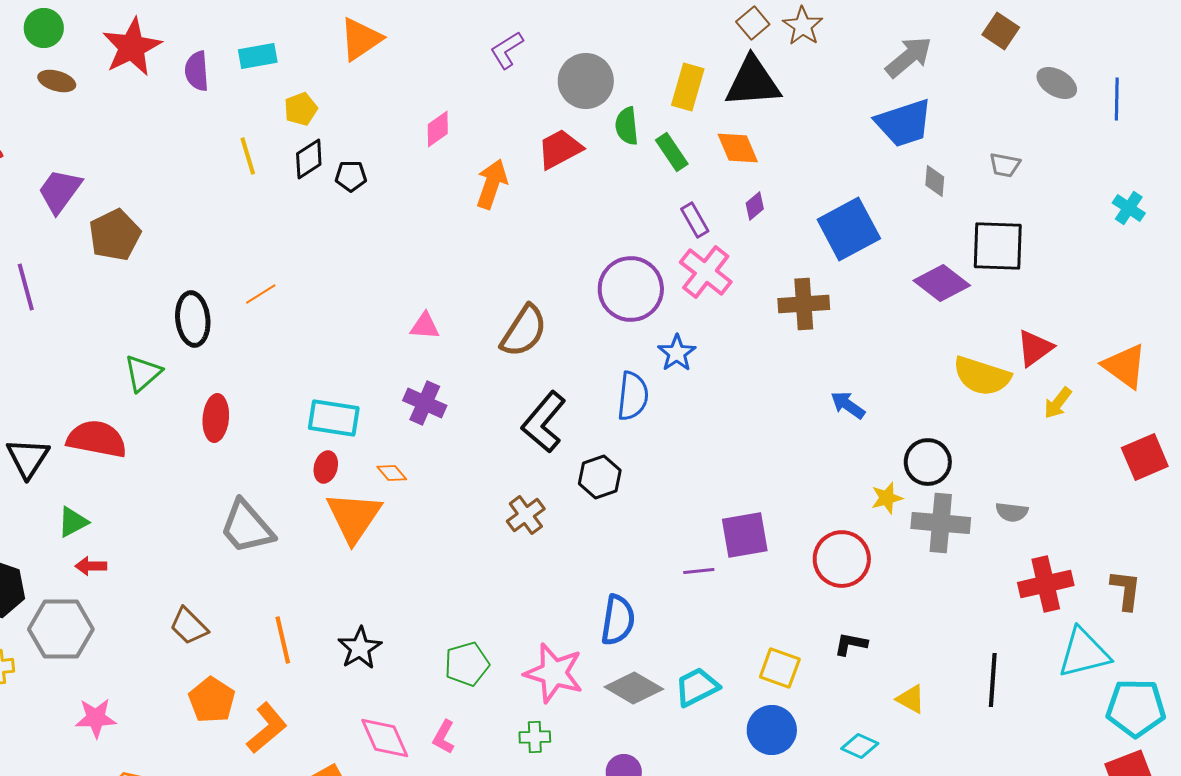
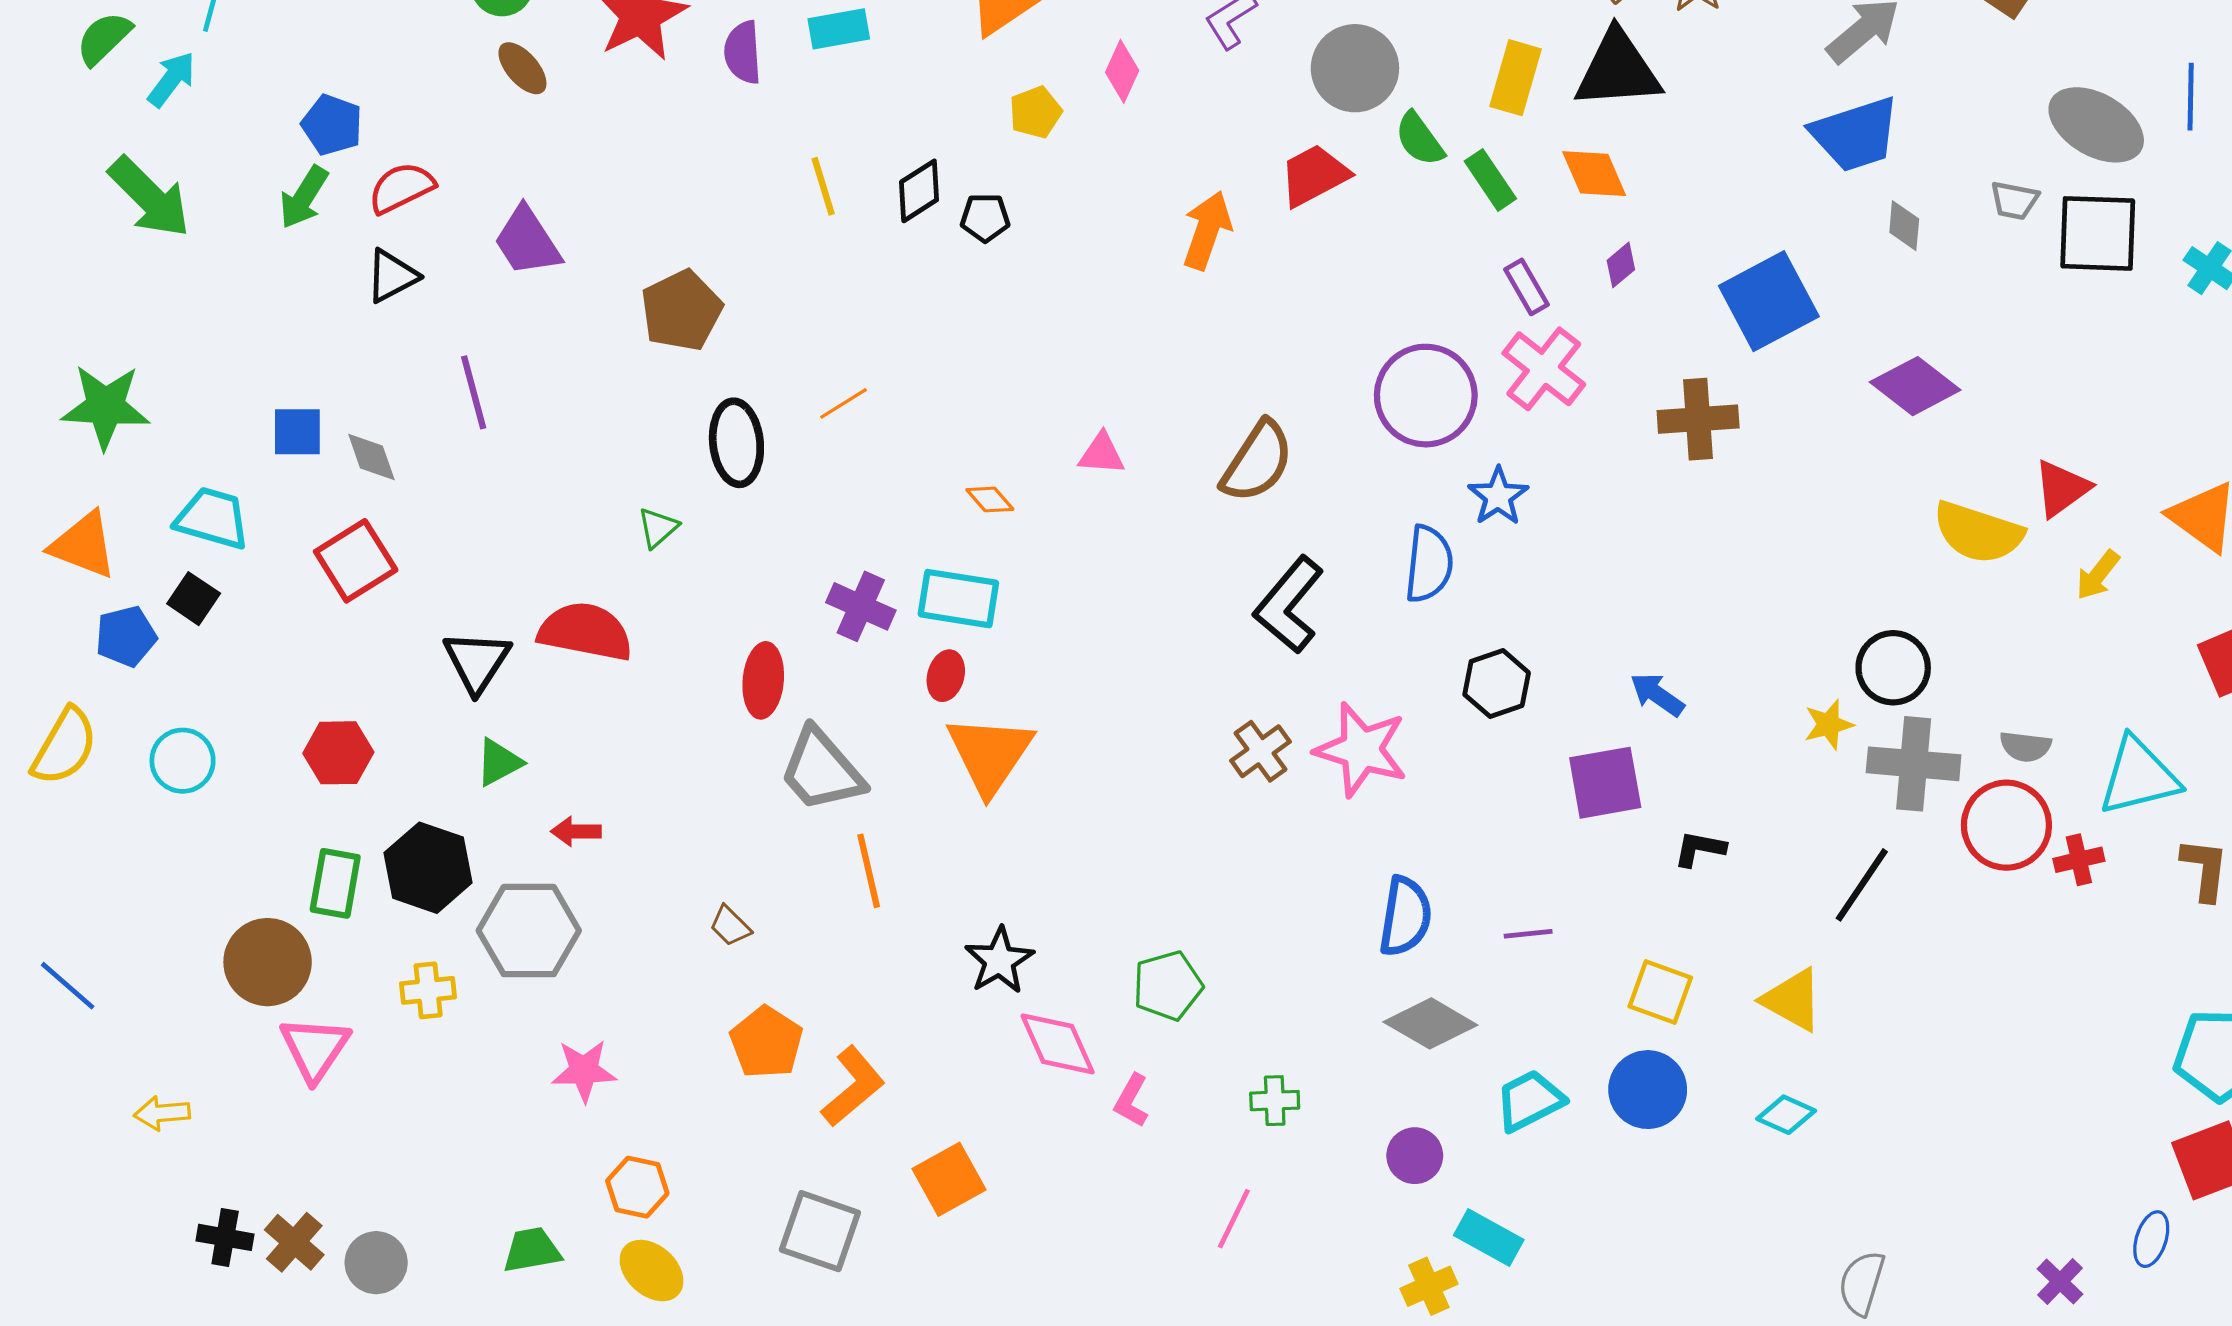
brown ellipse: (57, 81) -> (522, 68), turned 33
gray ellipse: (1057, 83) -> (2096, 125), moved, size x1.5
yellow pentagon: (301, 109) -> (1035, 112), moved
green semicircle: (627, 126) -> (1419, 139), turned -30
pink diamond: (438, 129) -> (1122, 71), moved, turned -30
purple trapezoid: (60, 191) -> (527, 241), turned -69
brown pentagon: (115, 235) -> (681, 311), moved
black square: (998, 246) -> (2098, 233), moved
green triangle: (143, 373) -> (658, 528), size x0.7
purple cross: (425, 403) -> (861, 606), moved
blue arrow: (848, 405) -> (1657, 695), moved
red ellipse: (216, 418) -> (763, 680), moved
orange diamond: (392, 473) -> (990, 499), moved
black hexagon: (600, 477) -> (1497, 684), moved
green triangle: (73, 522) -> (499, 762), moved
red circle: (842, 559) -> (2006, 825), moved
purple line: (699, 571) -> (1528, 934), moved
red cross: (1046, 584) -> (2079, 860), size x0.6
brown trapezoid: (189, 626) -> (730, 926), size x0.7
orange line: (283, 640) -> (869, 871), moved
black L-shape: (851, 644) -> (1700, 849), moved
cyan triangle: (1084, 653) -> (2139, 776), moved
pink star: (554, 673) -> (1361, 750), moved
black line: (993, 680) -> (1862, 885), moved, turned 30
cyan trapezoid: (697, 687) -> (1530, 1101), moved
yellow triangle: (911, 699) -> (1792, 1000), moved, size x1.4
pink diamond: (385, 738) -> (1058, 1044), moved

